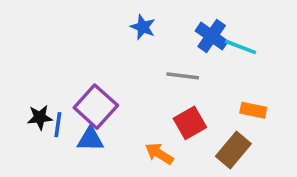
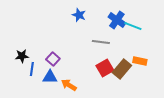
purple square: (96, 107) -> (53, 59), size x0.6
black star: (40, 117) -> (22, 56), moved
brown rectangle: (233, 150) -> (122, 69), moved
orange arrow: (159, 154) -> (69, 85), moved

